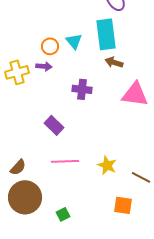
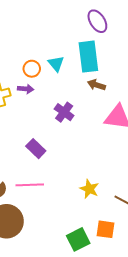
purple cross: (82, 89) -> (64, 112), turned 30
pink line: (65, 161) -> (30, 185), moved
green square: (63, 214) -> (78, 239), moved, size x1.6

